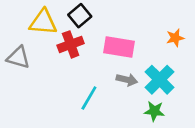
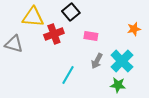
black square: (80, 16) -> (71, 12), moved
pink rectangle: (119, 47) -> (91, 36), size x0.6
gray arrow: (127, 80) -> (97, 61), turned 105

